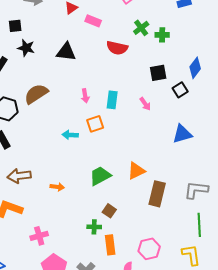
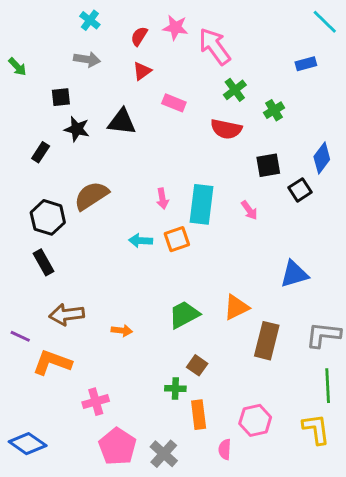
pink rectangle: (93, 21) -> (174, 103), moved
green cross: (141, 28) -> (235, 90), moved
green cross: (162, 35) -> (274, 110), turned -32
red semicircle: (117, 48) -> (226, 129), moved
black triangle: (66, 52) -> (122, 122), moved
cyan rectangle: (112, 100) -> (202, 204), size x1.5
blue triangle: (182, 134) -> (294, 274), moved
cyan arrow: (70, 135) -> (141, 241), moved

